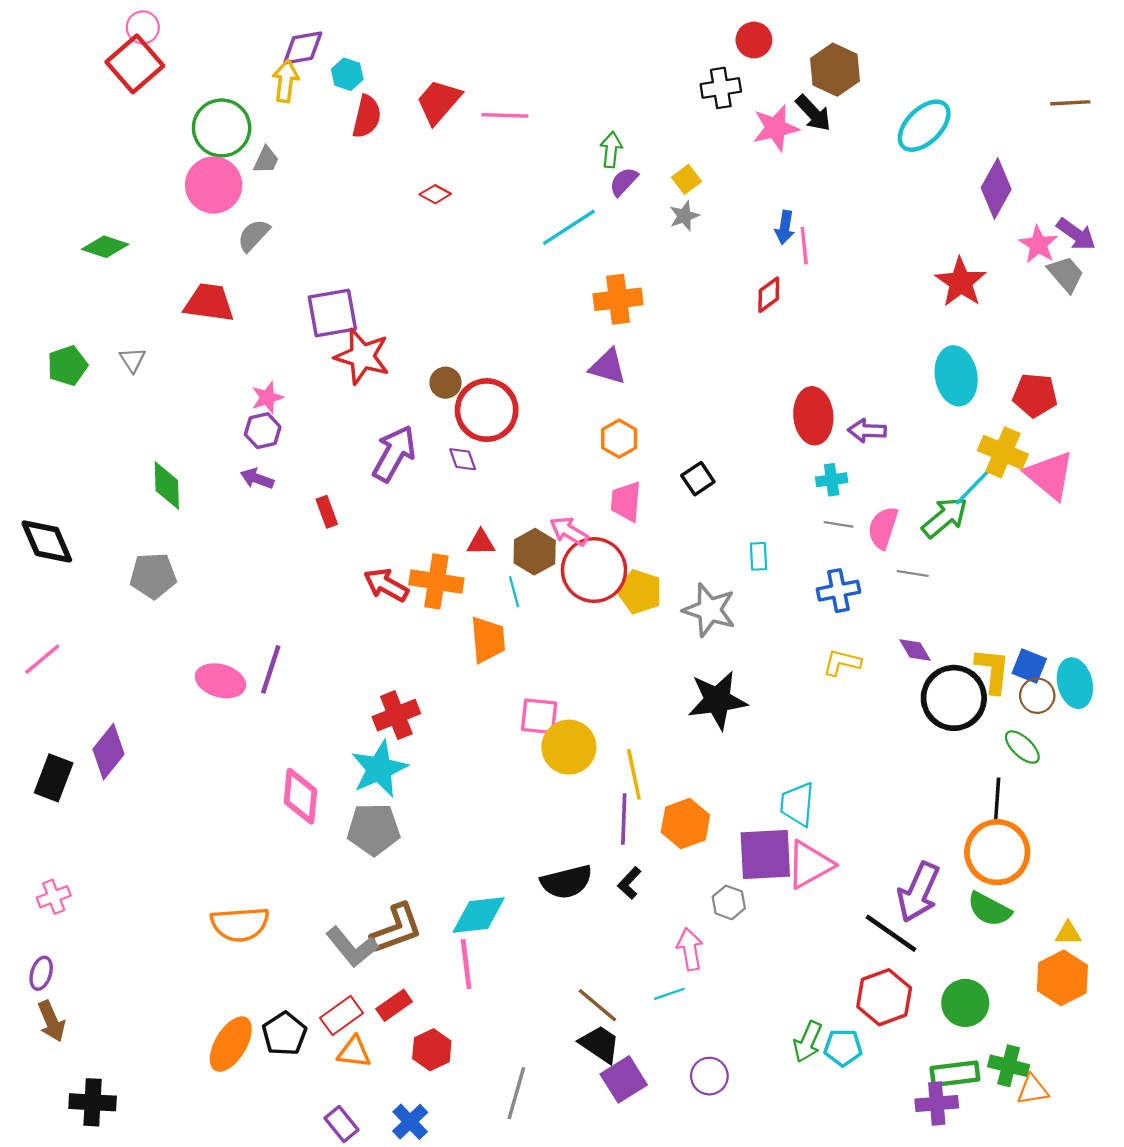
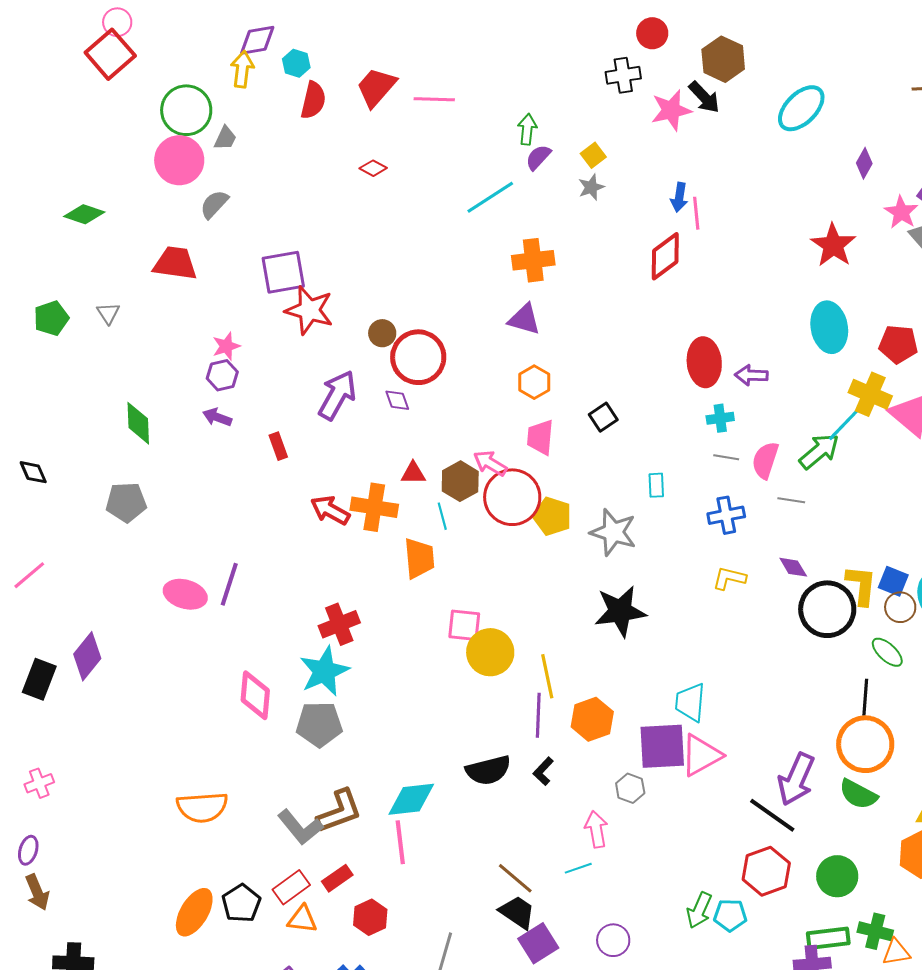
purple diamond: (996, 188) -> (864, 163), size x0.6
red diamond: (769, 295) -> (665, 256), size x1.5
black diamond: (47, 541) -> (33, 472), size x0.6

